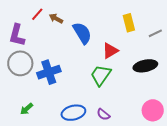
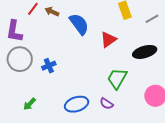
blue cross: (49, 72) -> (49, 66), size x0.6
green trapezoid: (101, 75) -> (117, 78), moved

